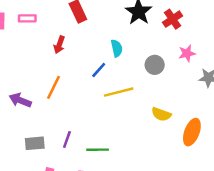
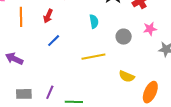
blue line: (99, 70) -> (54, 41), moved
orange line: (53, 87) -> (21, 17), moved, turned -30

